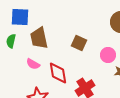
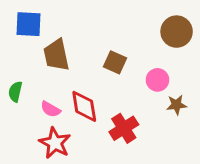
green semicircle: (11, 41) -> (15, 92), moved
pink semicircle: (33, 64) -> (50, 109), moved

